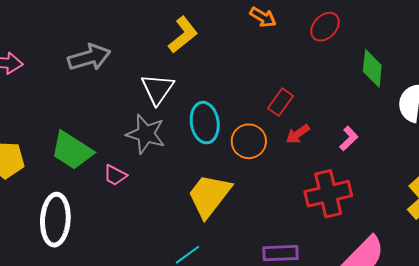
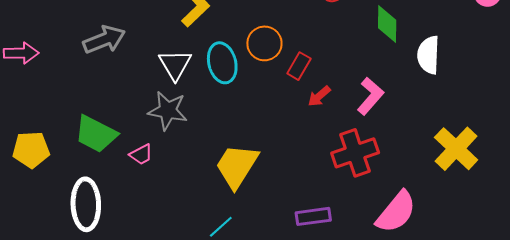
cyan ellipse: (205, 123) -> (222, 63), moved
pink L-shape: (349, 139) -> (370, 96), size x1.5
orange circle: (249, 141) -> (264, 43), moved
pink trapezoid: (115, 175) -> (141, 154), turned -50

